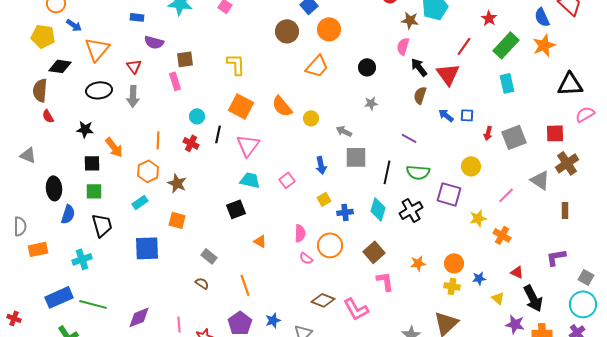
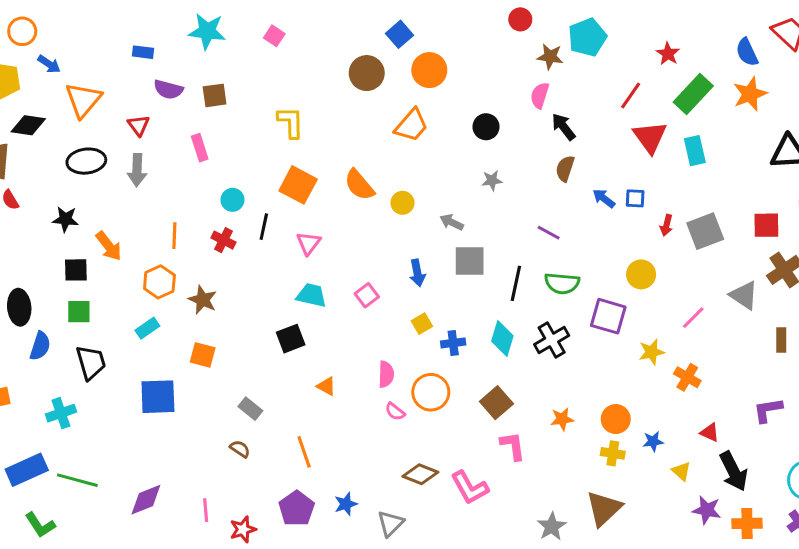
brown square: (185, 59) -> (215, 95), moved
red triangle: (448, 74) -> (650, 137), moved
pink triangle: (248, 145) -> (309, 243), size x0.7

